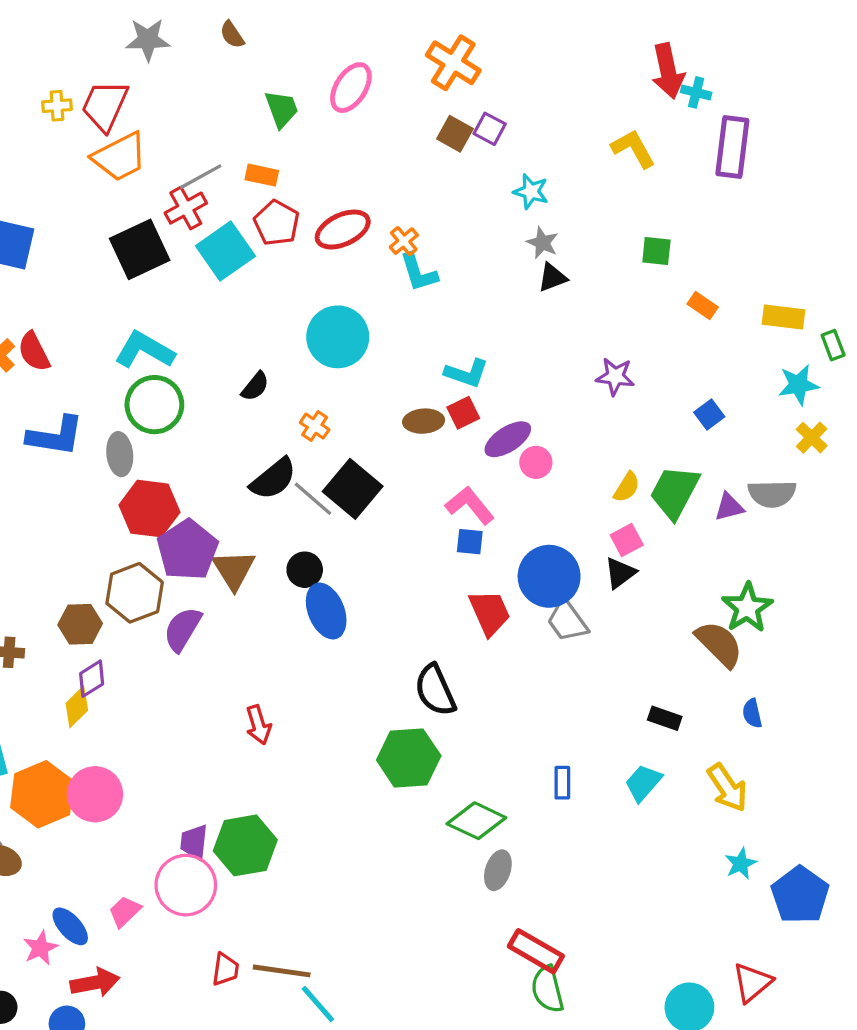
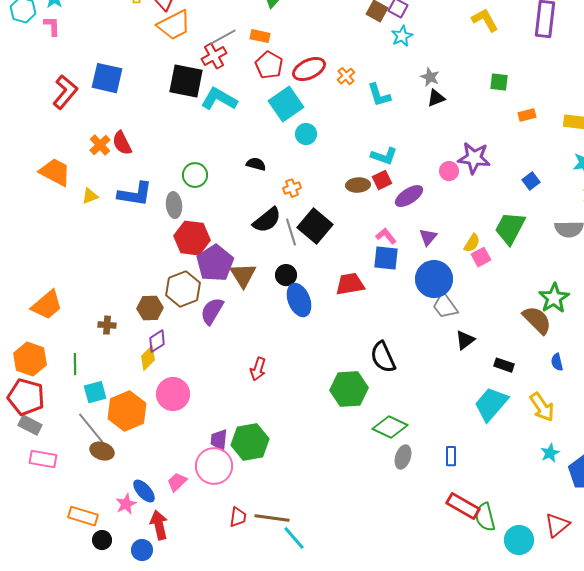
cyan star: (531, 192) -> (402, 36), moved, turned 30
black square: (140, 249) -> (186, 81), turned 36
cyan square: (225, 251) -> (286, 104), moved
cyan L-shape: (419, 272) -> (379, 95), moved
orange rectangle: (703, 305) -> (527, 115), turned -48
cyan circle: (338, 337) -> (306, 134), size x0.6
cyan L-shape: (145, 350) -> (219, 99), moved
purple star: (615, 376) -> (474, 158), size x1.4
black semicircle: (255, 386) -> (256, 164), turned -114
green circle: (154, 405) -> (195, 175), size x0.7
orange cross: (315, 426) -> (292, 188), turned 36
pink circle: (536, 462) -> (449, 171), moved
yellow semicircle: (627, 487) -> (472, 243), moved
gray line: (313, 499) -> (291, 232), turned 32
pink L-shape: (470, 505) -> (386, 236), size x0.7
purple triangle: (729, 507) -> (428, 237), moved, turned -36
blue square: (470, 542) -> (386, 258), size x1.5
black triangle: (620, 573) -> (465, 340), moved
red trapezoid: (490, 613) -> (350, 284), moved, turned -76
black semicircle: (435, 690) -> (383, 357), moved
red arrow: (258, 725) -> (258, 369), turned 35
blue rectangle: (562, 783) -> (451, 456), moved
cyan trapezoid: (643, 783) -> (491, 404), size x1.5
pink circle: (95, 794) -> (173, 394), moved
red rectangle: (536, 951) -> (463, 506), moved
red arrow: (95, 983) -> (159, 525), turned -92
green semicircle: (547, 989) -> (485, 517), moved

